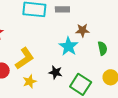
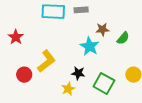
green semicircle: (102, 48) -> (123, 38), moved, turned 56
yellow star: (30, 81) -> (68, 89), moved

